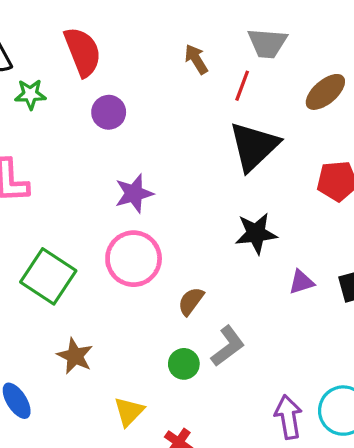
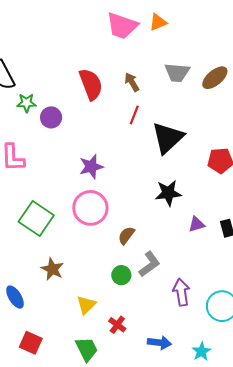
red semicircle: (83, 52) -> (91, 84), moved
red line: (242, 86) -> (134, 115), moved
brown ellipse: (325, 92) -> (215, 78), moved
purple circle: (109, 112) -> (51, 117), moved
purple arrow: (288, 417) -> (181, 292), moved

